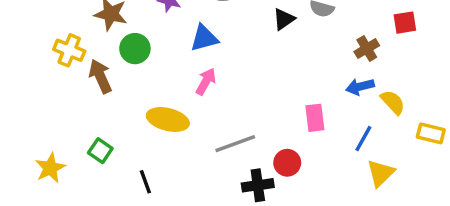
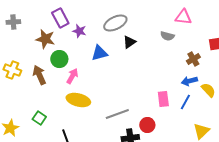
black triangle: (284, 19) -> (129, 42), moved
yellow cross: (69, 50) -> (12, 70), moved
pink arrow: (206, 81) -> (72, 76), moved
blue line: (363, 139) -> (185, 102), moved

